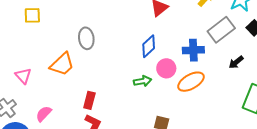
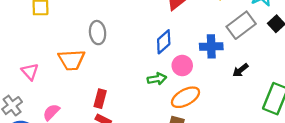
black arrow: (236, 62) -> (240, 70), moved
orange trapezoid: (62, 64) -> (72, 60), turned 40
orange ellipse: (191, 82) -> (185, 97), moved

